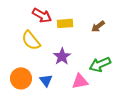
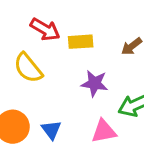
purple star: (62, 56) -> (95, 83), moved, turned -30

